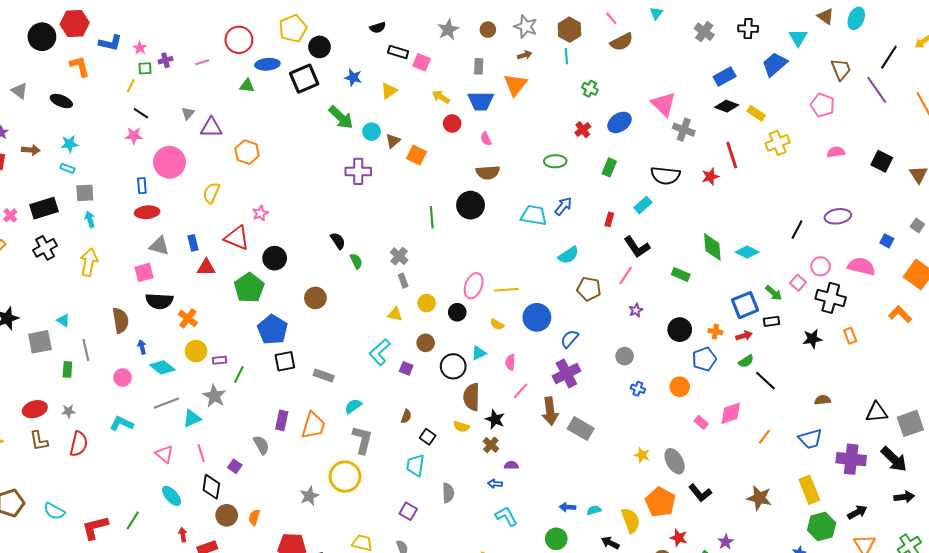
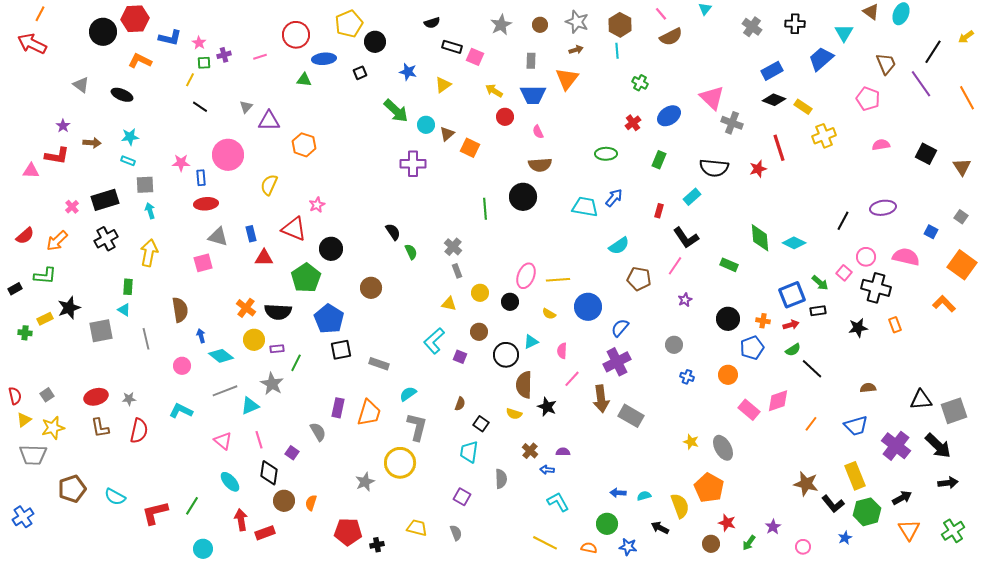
orange L-shape: (80, 66) -> (140, 61), turned -50
black square: (304, 79) -> (360, 73), size x0.5
pink star: (134, 136) -> (181, 163), moved
black semicircle: (159, 301) -> (278, 312), moved
green rectangle: (67, 369) -> (128, 287), moved
pink rectangle: (701, 422) -> (749, 410), size x1.5
brown cross: (491, 445) -> (530, 451), moved
purple cross: (851, 459) -> (896, 446), turned 32
black L-shape: (700, 493) -> (833, 504), moved
red arrow: (183, 535) -> (241, 520), size x1.5

